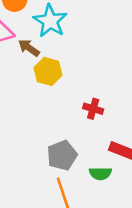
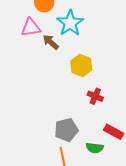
yellow hexagon: (48, 71) -> (81, 65), moved

